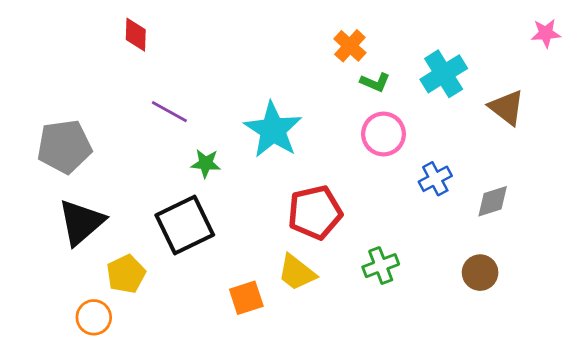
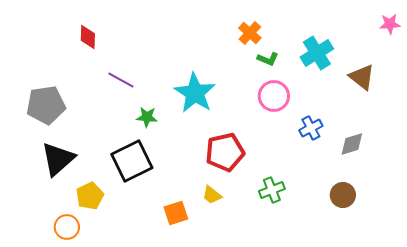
red diamond: (136, 35) -> (88, 37), moved
yellow trapezoid: (297, 273) -> (212, 195), size x0.7

